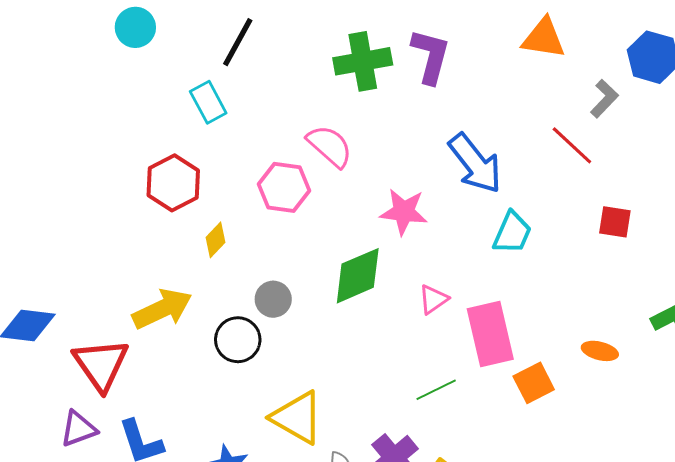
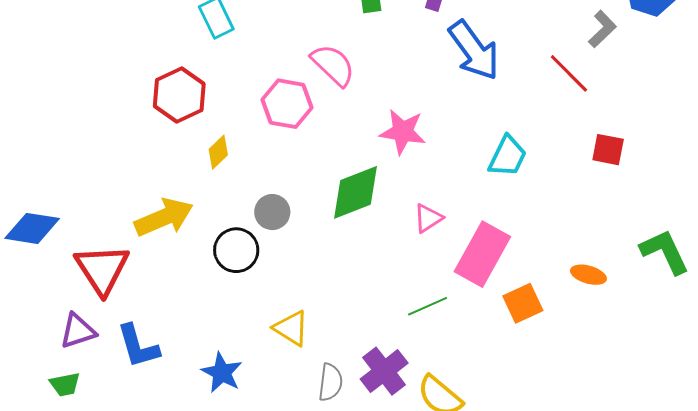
blue arrow: (475, 163) -> (474, 50), moved
pink rectangle: (490, 334) -> (482, 254), turned 40
yellow triangle: (297, 418) -> (291, 328), size x0.7

